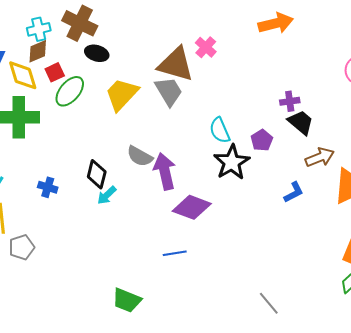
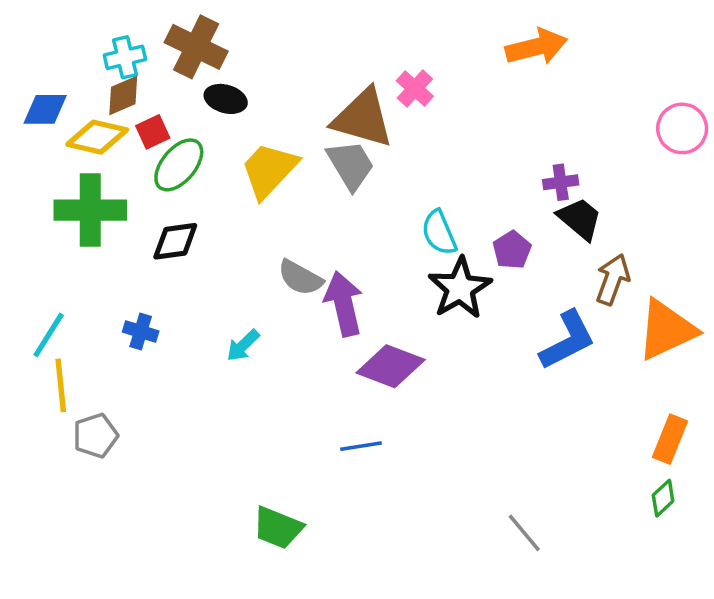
yellow diamond: (23, 75) -> (97, 137), turned -60
brown arrow: (320, 157) -> (613, 279), turned -48
black diamond: (97, 174) -> (175, 241), moved, turned 68
blue L-shape: (294, 192) -> (568, 340), size x1.6

